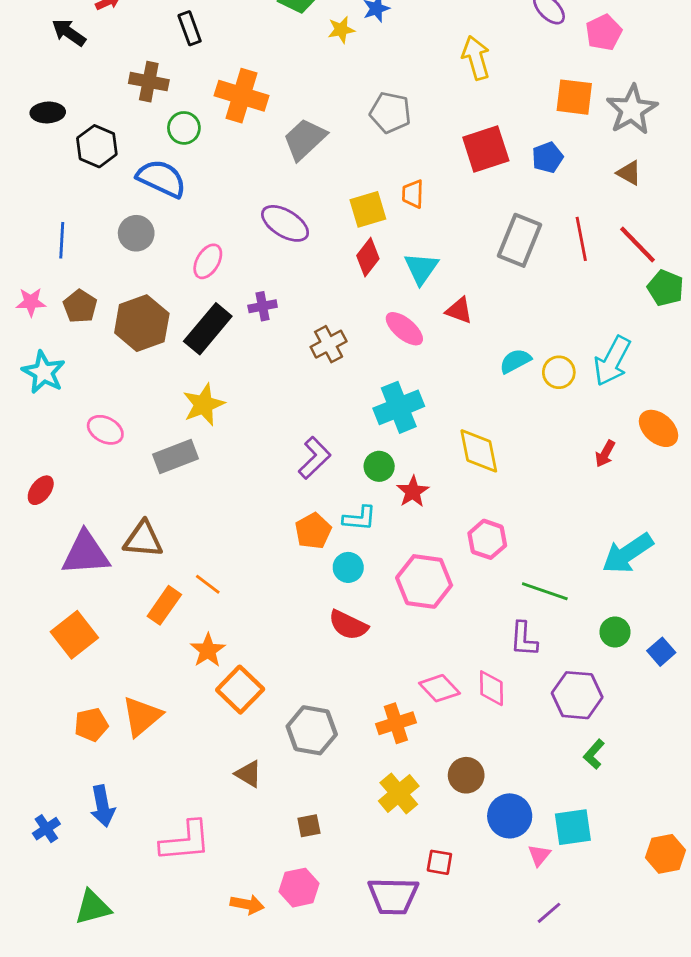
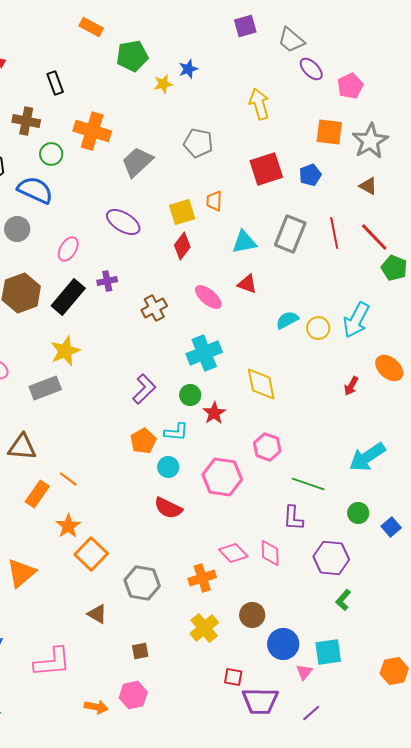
cyan triangle: (421, 268) -> (244, 242), moved, turned 44
purple trapezoid: (393, 896) -> (260, 701), moved

